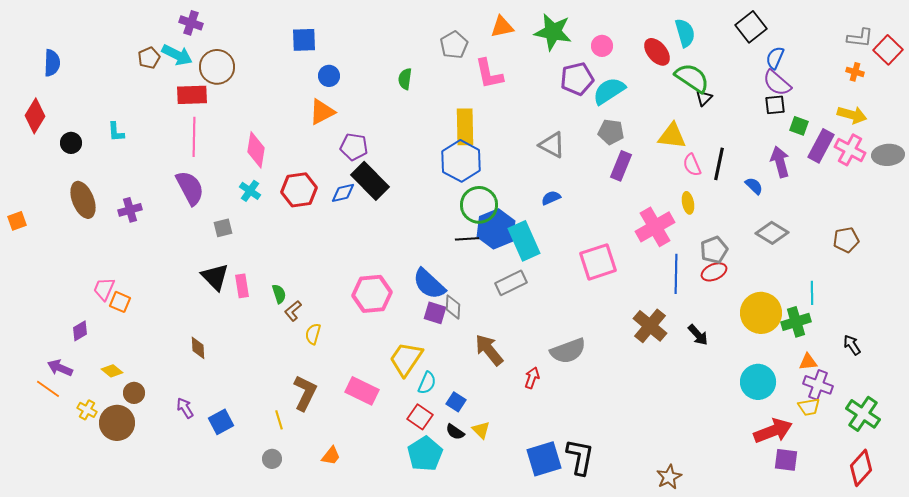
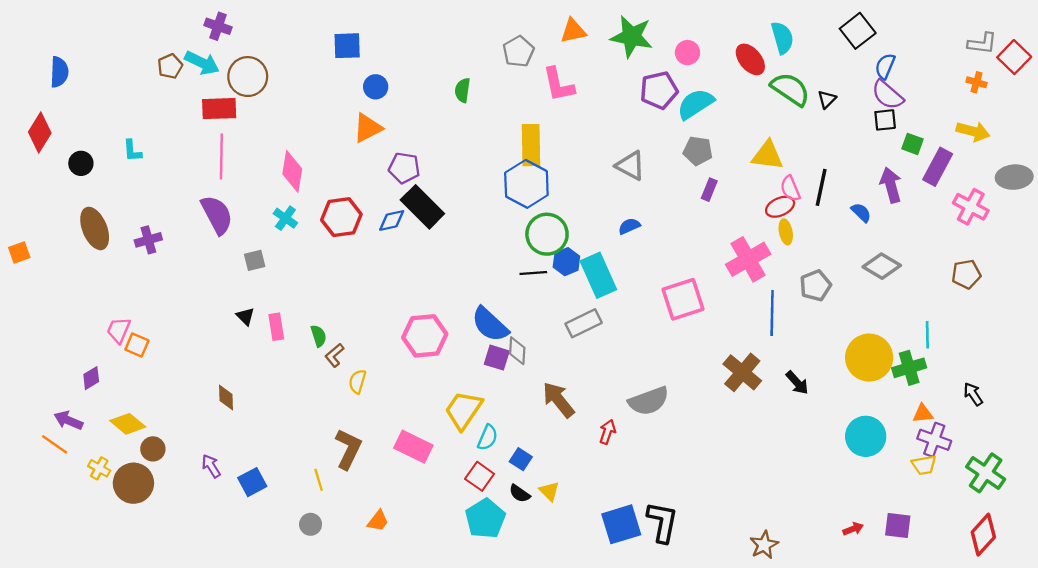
black triangle: (704, 98) -> (827, 99), moved
pink cross: (850, 150) -> (971, 207), moved
purple rectangle: (621, 166) -> (709, 190), size x0.7
blue hexagon: (496, 229) -> (566, 262), size x0.6
red ellipse: (714, 272) -> (780, 207), moved
black triangle: (215, 277) -> (245, 316), size x0.6
yellow diamond: (112, 371) -> (128, 424), size x1.4
red arrow: (773, 431) -> (853, 529), moved, size x0.5

